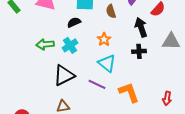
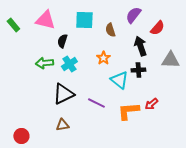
black semicircle: (74, 22) -> (62, 41), moved, turned -48
cyan triangle: (107, 63) -> (119, 80), moved
orange L-shape: (129, 92) -> (128, 111), turned -75
red arrow: (167, 98) -> (151, 104), moved, turned 40

